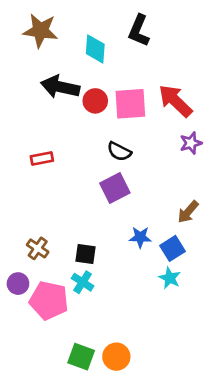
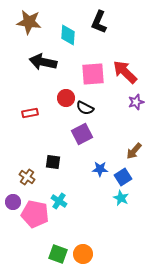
red circle: (95, 101) -> (66, 98), moved
black square: (85, 254) -> (53, 162), moved

